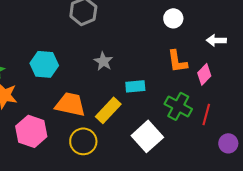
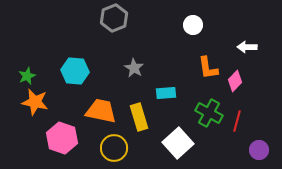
white circle: (173, 18) -> (193, 25), moved
yellow rectangle: (108, 110) -> (139, 117), turned -60

